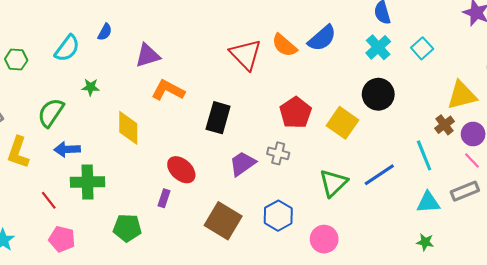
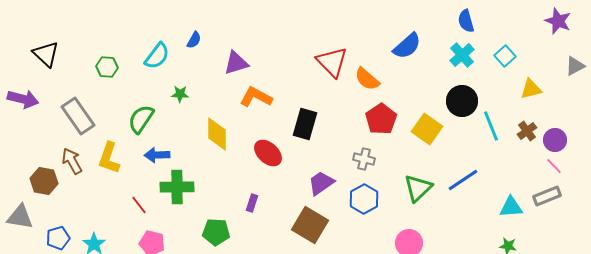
orange semicircle: (284, 45) -> (367, 79), moved
yellow triangle: (462, 95) -> (531, 89), moved, size x0.7
cyan line: (424, 155) -> (491, 126), moved
purple trapezoid: (243, 164) -> (321, 183), moved
red ellipse: (181, 170) -> (268, 153), moved
blue hexagon: (278, 216) -> (364, 199), moved

